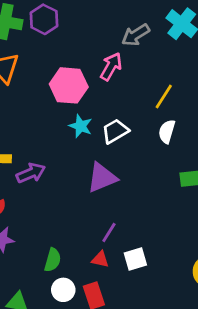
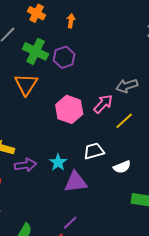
yellow line: (164, 97) -> (124, 121), moved
cyan star: (81, 126) -> (58, 162), moved
white semicircle: (167, 131) -> (122, 167), moved, turned -144

